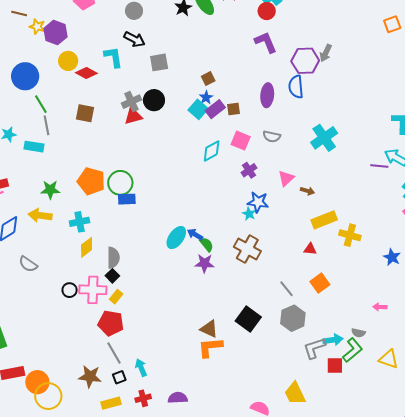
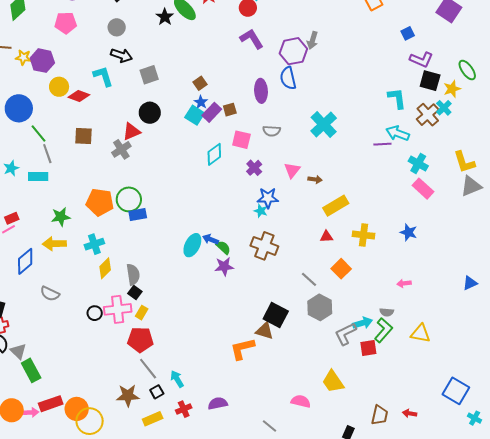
gray cross: (131, 102) -> (121, 149), moved
yellow cross: (350, 235) -> (363, 235), moved
brown triangle: (209, 329) -> (264, 331), moved

